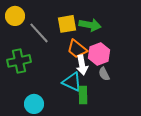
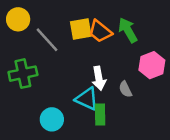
green arrow: (90, 25) -> (128, 30), moved, turned -130
orange trapezoid: (77, 49) -> (100, 31), moved
pink hexagon: (99, 54) -> (152, 65), moved
cyan circle: (34, 104) -> (52, 119), moved

